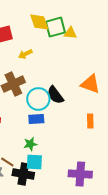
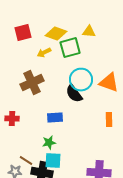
yellow diamond: (39, 22) -> (56, 34), moved, turned -50
green square: (55, 27) -> (70, 48), moved
cyan circle: (38, 99) -> (81, 80), moved

